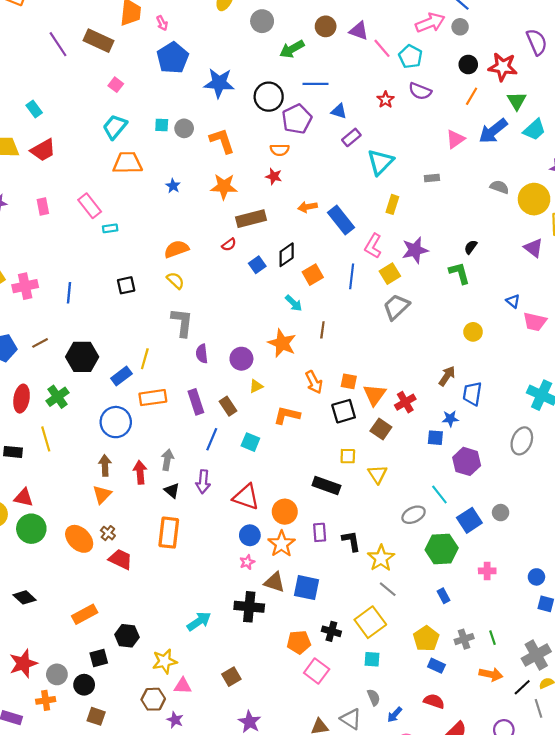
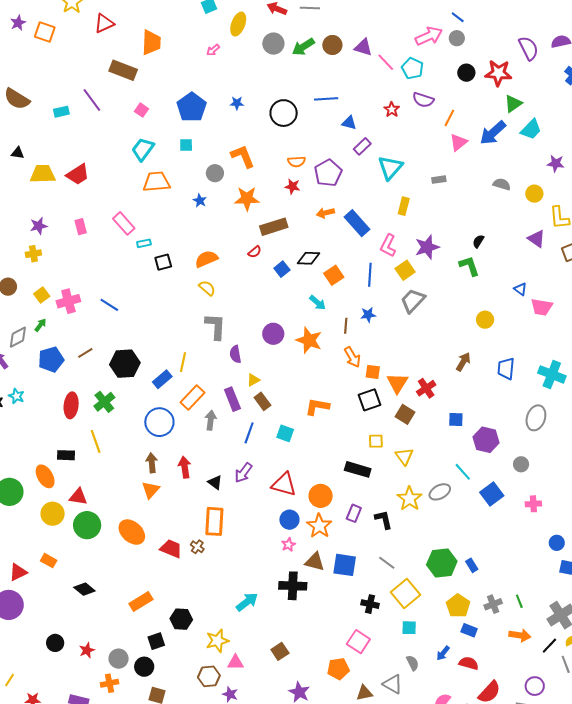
pink arrow: (162, 23) -> (213, 50), moved, turned 80
purple line: (58, 44) -> (92, 100), moved
green arrow: (292, 49) -> (303, 47), moved
blue pentagon: (173, 58) -> (192, 107), moved
blue star: (219, 83) -> (237, 103), size x0.5
orange line: (472, 96) -> (449, 118), moved
green triangle: (517, 101) -> (513, 104), turned 30
cyan rectangle: (34, 109) -> (61, 112), moved, turned -63
purple pentagon: (297, 119) -> (328, 173), moved
gray circle: (184, 128) -> (215, 173), moved
yellow circle: (534, 199) -> (534, 194), size x0.6
black diamond: (287, 255) -> (308, 258), turned 40
black square: (126, 285) -> (163, 262), moved
blue line: (69, 293) -> (109, 305), turned -60
purple circle: (241, 359) -> (273, 334), moved
orange arrow: (314, 382) -> (352, 357), moved
yellow triangle: (256, 386) -> (253, 380), moved
blue trapezoid: (472, 394) -> (506, 369), moved
orange rectangle: (153, 398) -> (193, 397), turned -35
blue star: (450, 419) -> (368, 315), moved
gray arrow: (167, 460) -> (211, 420), moved
purple arrow: (203, 482) -> (243, 473), turned 35
gray circle: (501, 513) -> (521, 464), moved
purple rectangle: (320, 532) -> (354, 513), turned 30
brown cross: (108, 533) -> (197, 547), moved
green hexagon: (442, 549) -> (442, 563), moved
yellow star: (381, 558) -> (409, 499), moved
pink cross: (487, 571) -> (533, 504), moved
gray line: (388, 589) -> (387, 563), moved
orange pentagon: (299, 642) -> (338, 669), moved
red star: (23, 663) -> (87, 650), size x0.6
blue arrow: (395, 715) -> (443, 653), moved

